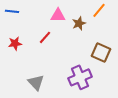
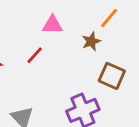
brown star: (79, 23) -> (91, 41), moved

